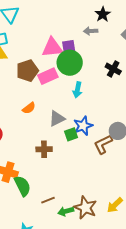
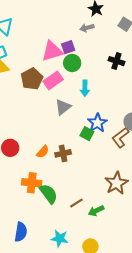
green circle: (70, 63) -> (72, 63), size x0.7
orange semicircle: (29, 108) -> (43, 152), moved
gray triangle: (57, 119) -> (63, 107), moved
green square: (71, 134) -> (87, 134), turned -32
brown star: (85, 208) -> (116, 183), moved, turned 30

